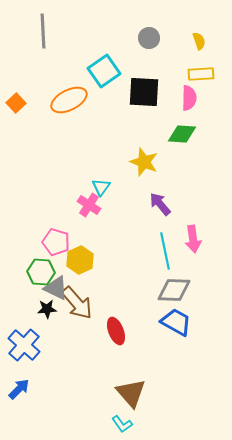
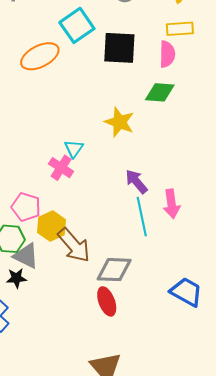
purple arrow: (160, 204) -> (136, 182), moved
gray diamond: (174, 290) -> (114, 270), moved
brown arrow: (77, 303) -> (74, 245), moved
blue trapezoid: (176, 322) -> (186, 292), moved
red ellipse: (116, 331) -> (107, 301), moved

